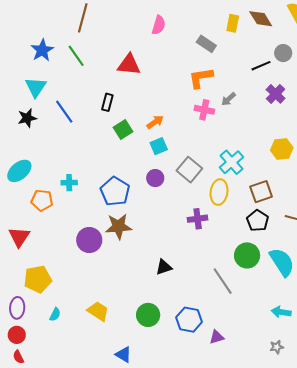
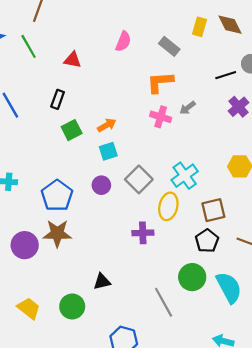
pink semicircle: (159, 25) -> (123, 41), moved
red triangle: (129, 65) -> (73, 60), moved, size x0.7
yellow trapezoid: (98, 311) -> (29, 308), moved
green circle: (148, 315) -> (72, 306), moved

